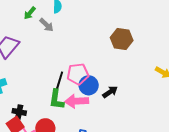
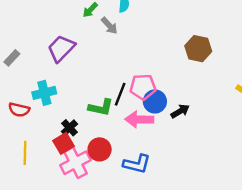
green L-shape: (56, 99) -> (101, 107), moved, turned -90
black cross: (19, 112) -> (70, 128), turned 32

